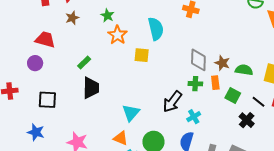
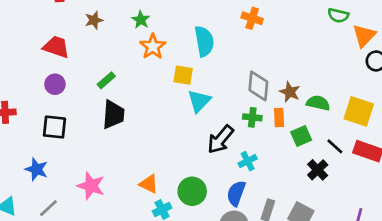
purple circle: (35, 63) -> (55, 84), moved
green square: (233, 95) -> (301, 136), turned 35
cyan triangle: (131, 113) -> (199, 101), moved

